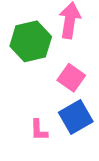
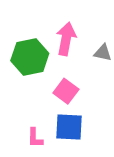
blue square: (76, 117) -> (69, 127), turned 32

